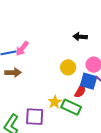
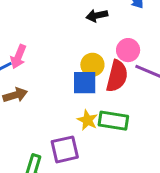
blue square: (89, 81) -> (85, 83), moved
red semicircle: (80, 91) -> (117, 76), moved, size x1.5

